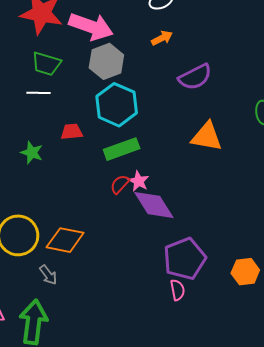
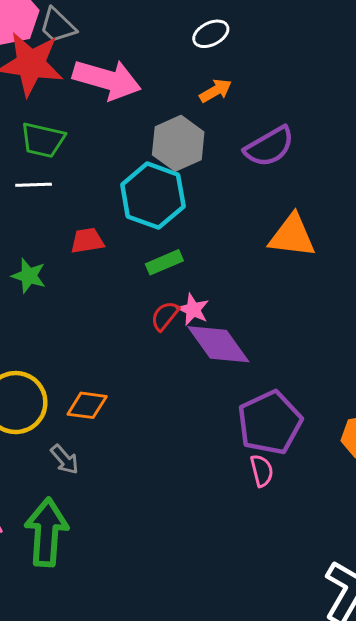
gray hexagon: (106, 61) -> (178, 143), moved
green rectangle: (122, 149) -> (164, 262), size x0.7
orange diamond: (65, 240) -> (87, 405), size x0.7

